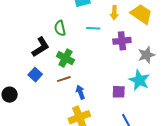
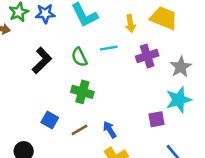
green semicircle: (60, 28) -> (79, 57), moved
black L-shape: (41, 47) -> (42, 60), moved
brown line: (64, 79) -> (80, 130), moved
cyan star: (139, 80) -> (179, 100), turned -30

